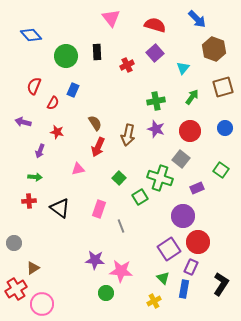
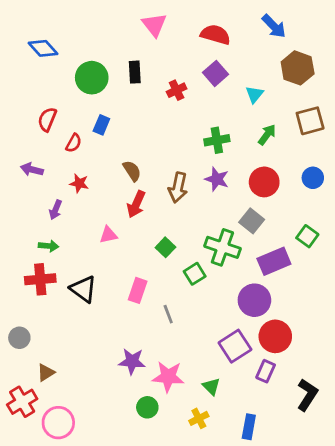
purple rectangle: (197, 188) -> (274, 261), size x1.6
red cross: (29, 201) -> (40, 279), size x1.5
green triangle: (163, 278) -> (211, 386), moved
blue rectangle: (184, 289) -> (249, 427), moved
yellow cross: (154, 301) -> (199, 418), moved

